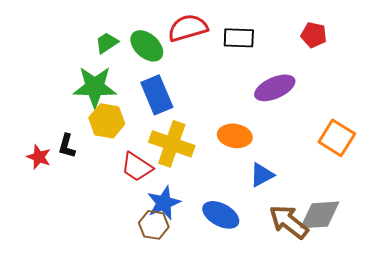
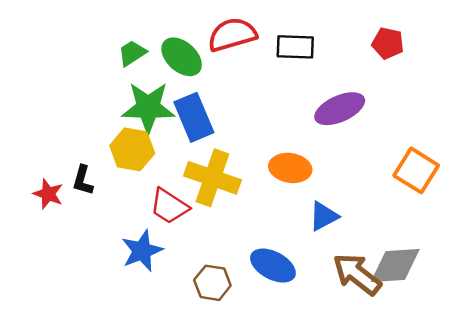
green star: (95, 87) -> (148, 107), moved
blue star: (164, 203) -> (142, 251), moved
brown hexagon: (154, 225) -> (212, 283), moved

